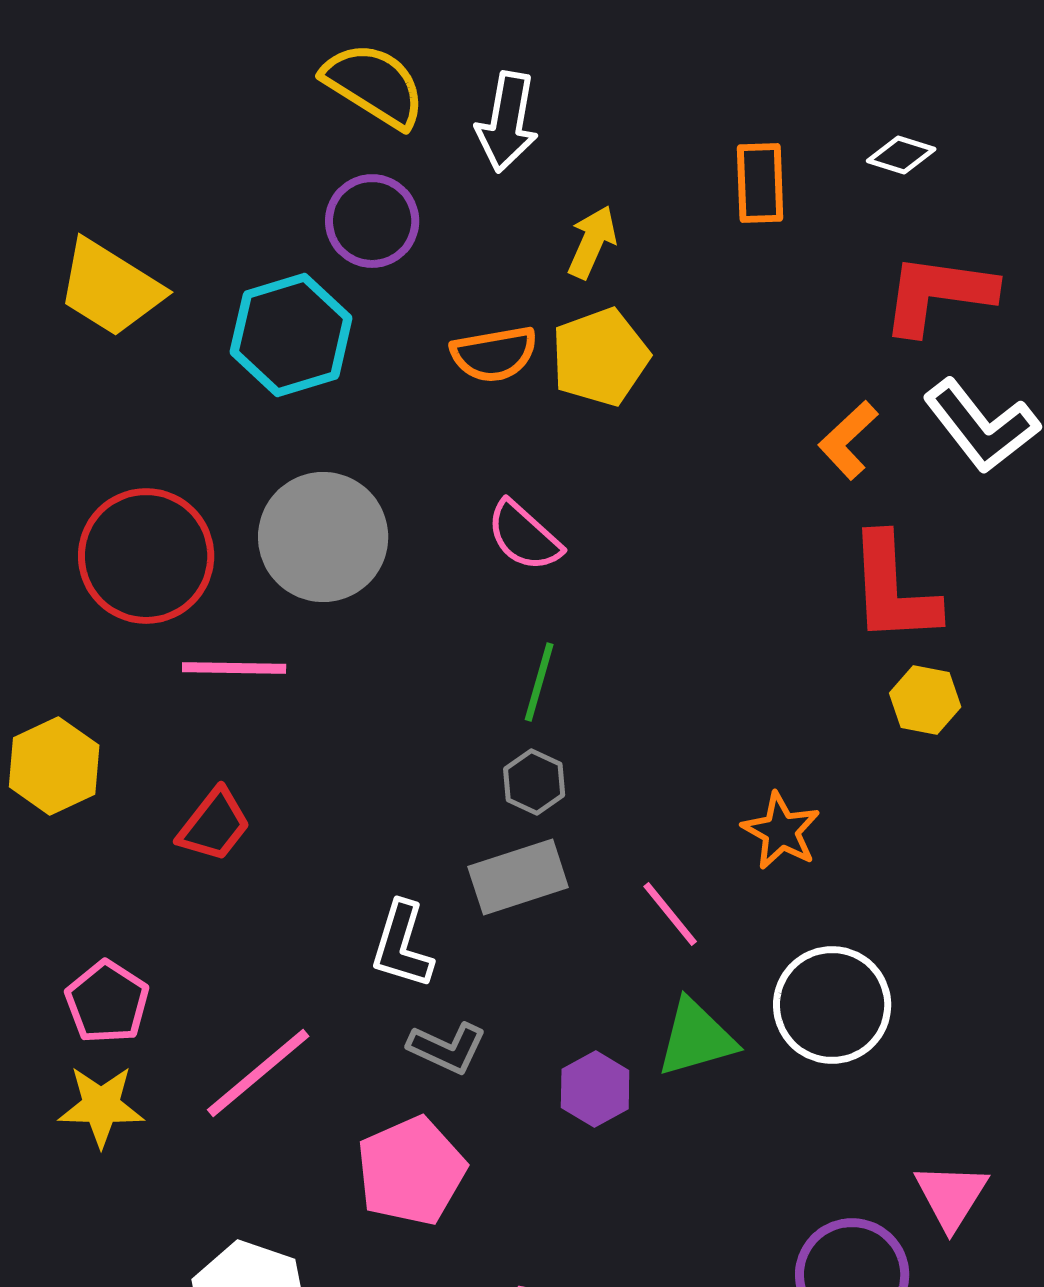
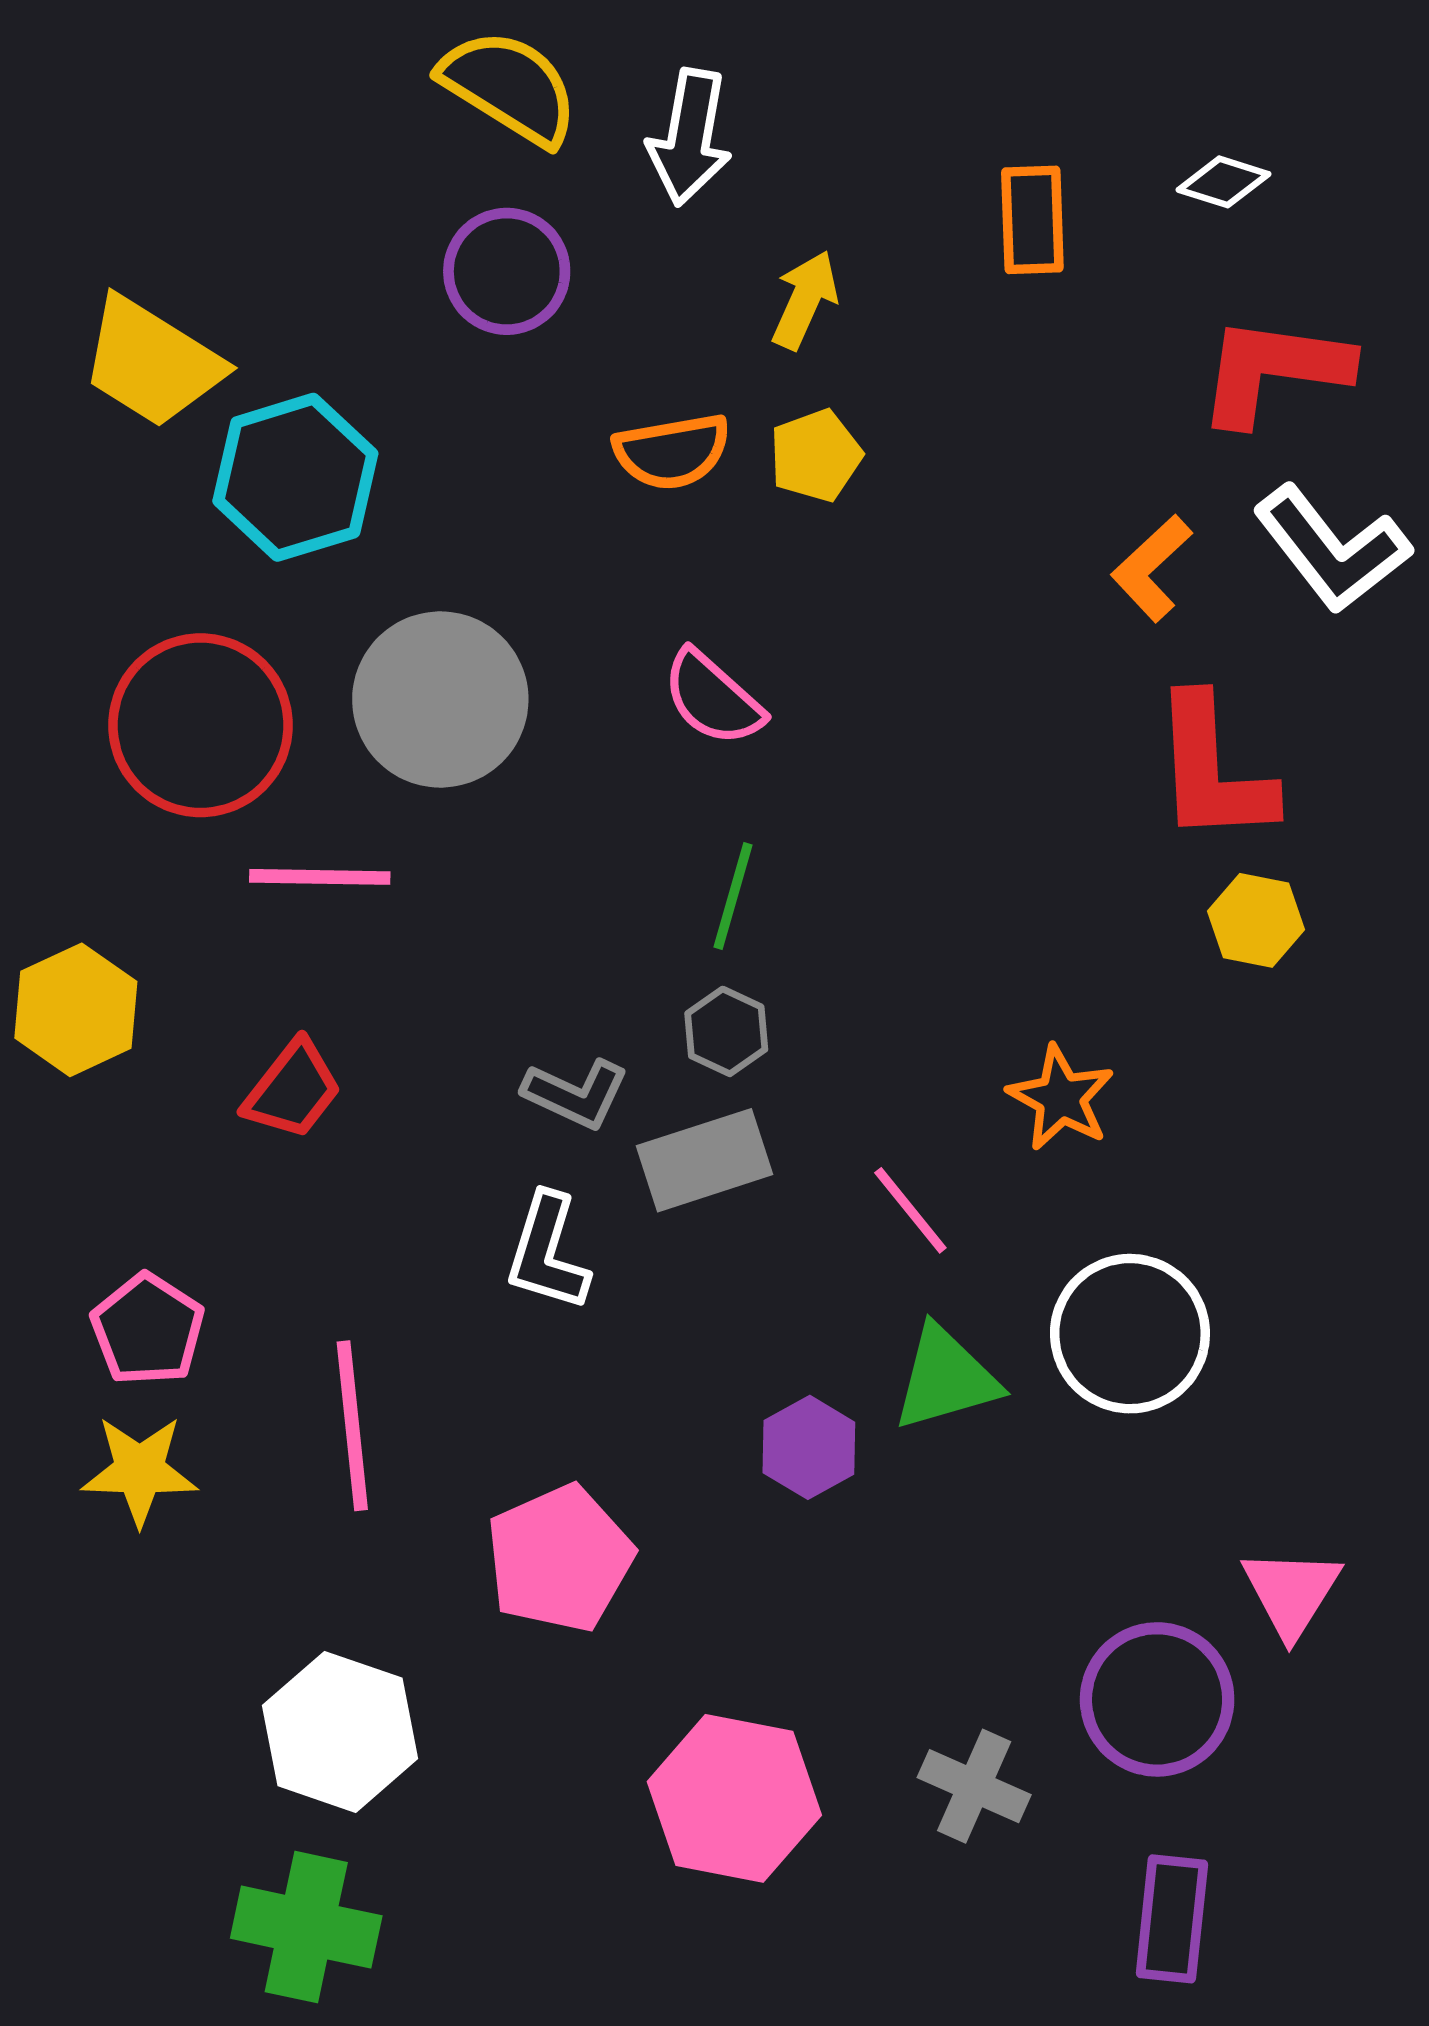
cyan hexagon: (291, 335) -> (295, 477), moved
yellow pentagon: (600, 357) -> (816, 456), size x0.7
gray L-shape: (447, 1048) -> (576, 1094), moved
pink line: (258, 1073) -> (352, 1426), turned -56

